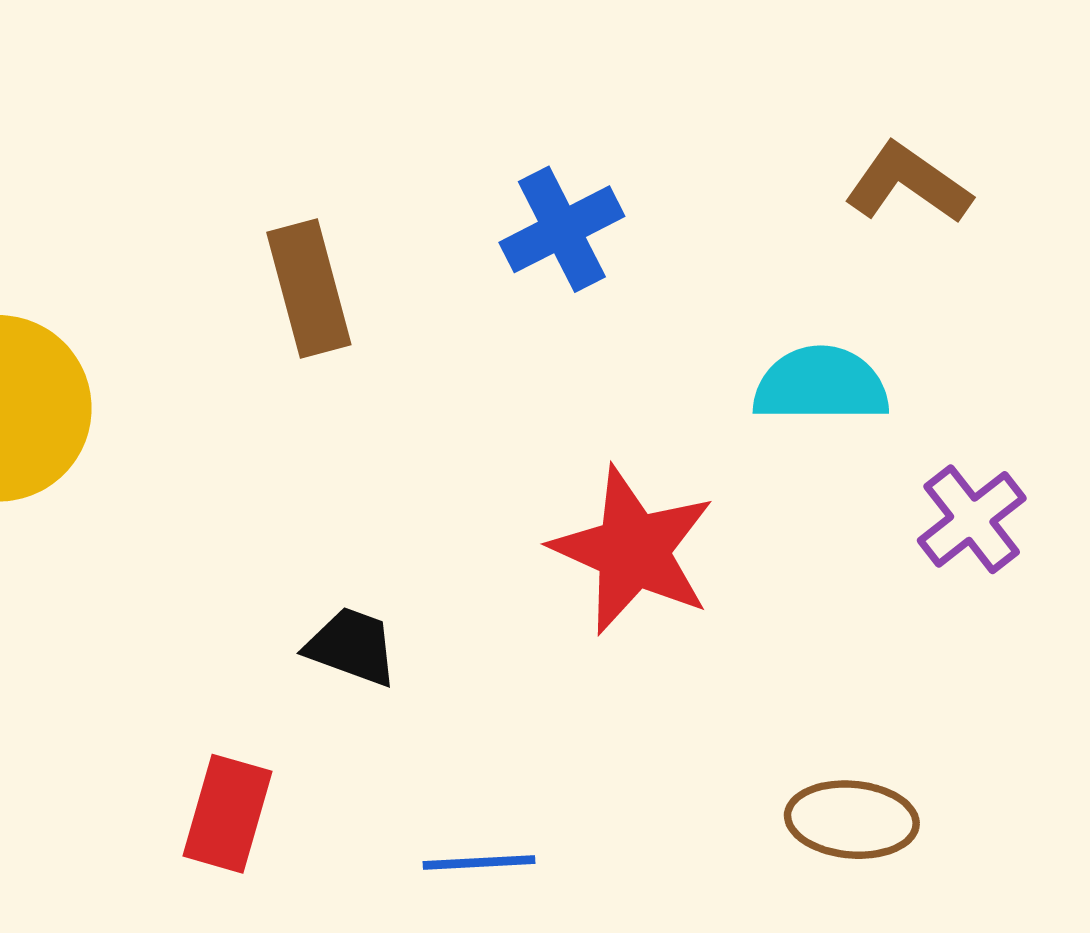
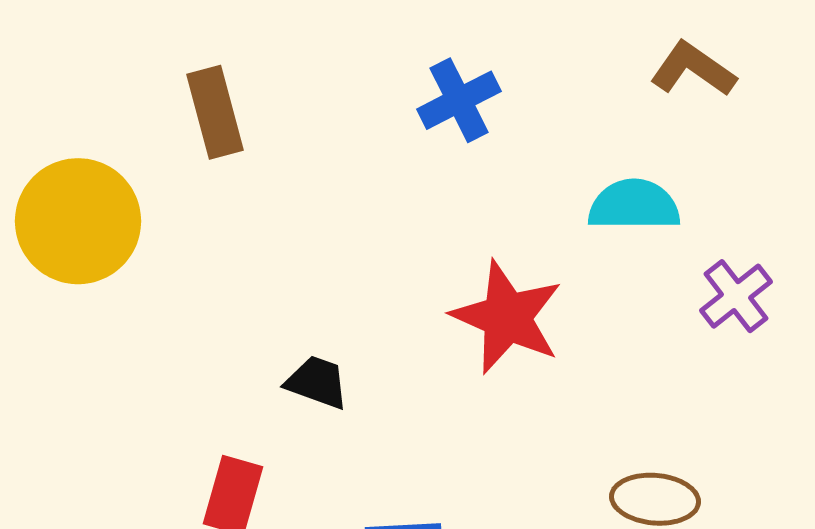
brown rectangle: (309, 288) -> (215, 112), moved

